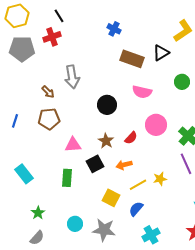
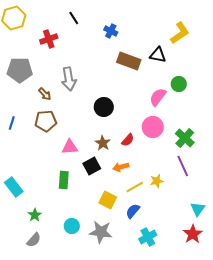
black line: (59, 16) -> (74, 18), moved
gray pentagon: (22, 49) -> (20, 70), moved
black triangle: (161, 53) -> (158, 55), turned 42
pink semicircle: (142, 92) -> (158, 97), moved, turned 114
cyan rectangle: (24, 174) -> (14, 187), moved

